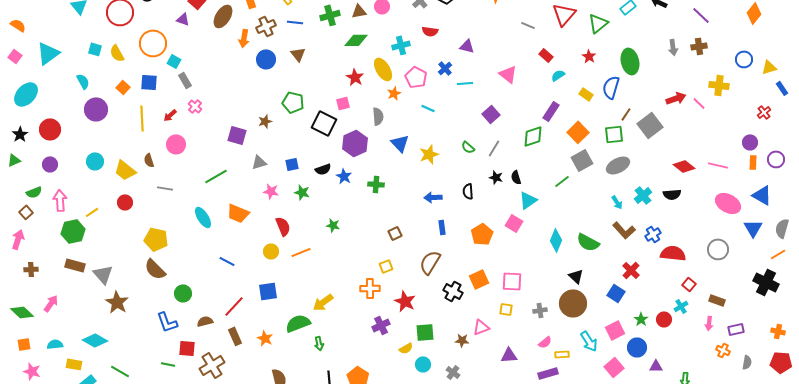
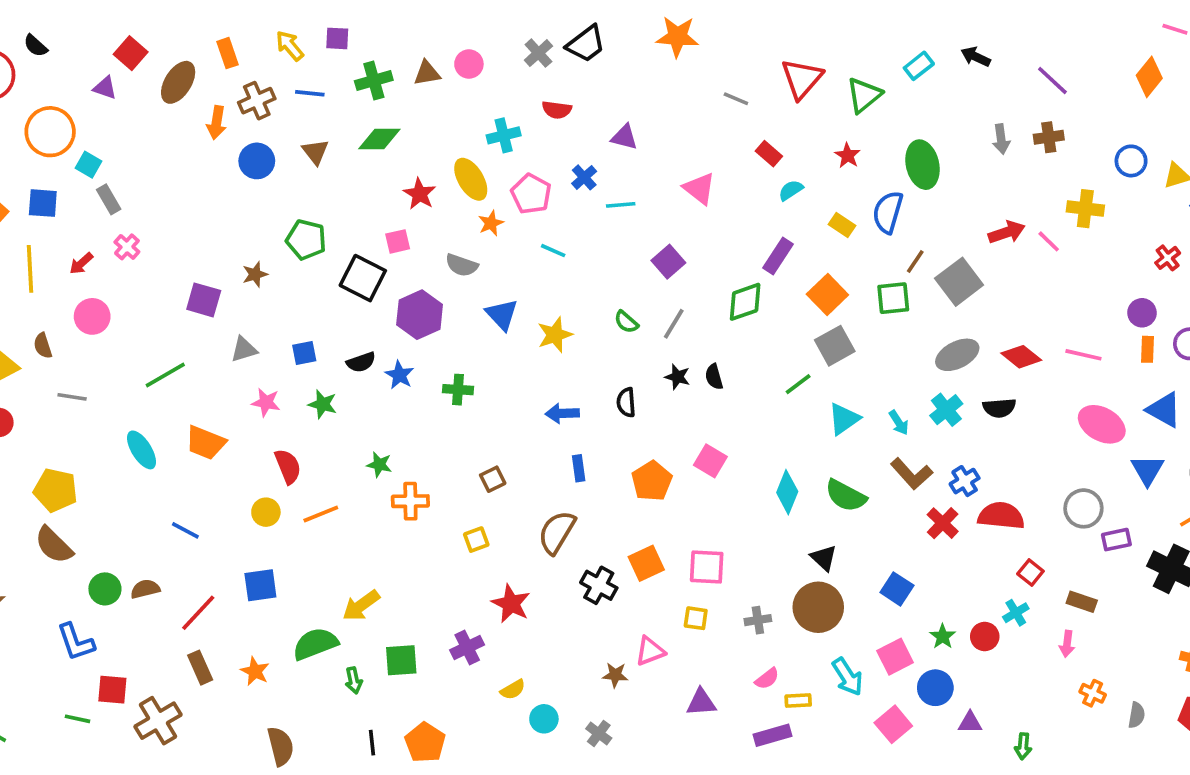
green diamond: (356, 40) -> (379, 139), moved
gray semicircle: (378, 116) -> (462, 265), turned 114
gray ellipse: (618, 165) -> (957, 355), moved
cyan triangle: (528, 200) -> (844, 419), moved
red cross: (631, 270) -> (943, 523), moved
orange cross: (370, 288) -> (410, 501), moved
brown semicircle: (205, 321) -> (145, 589), moved
purple rectangle: (736, 329) -> (1116, 540), moved
green square: (425, 332) -> (401, 660), moved

